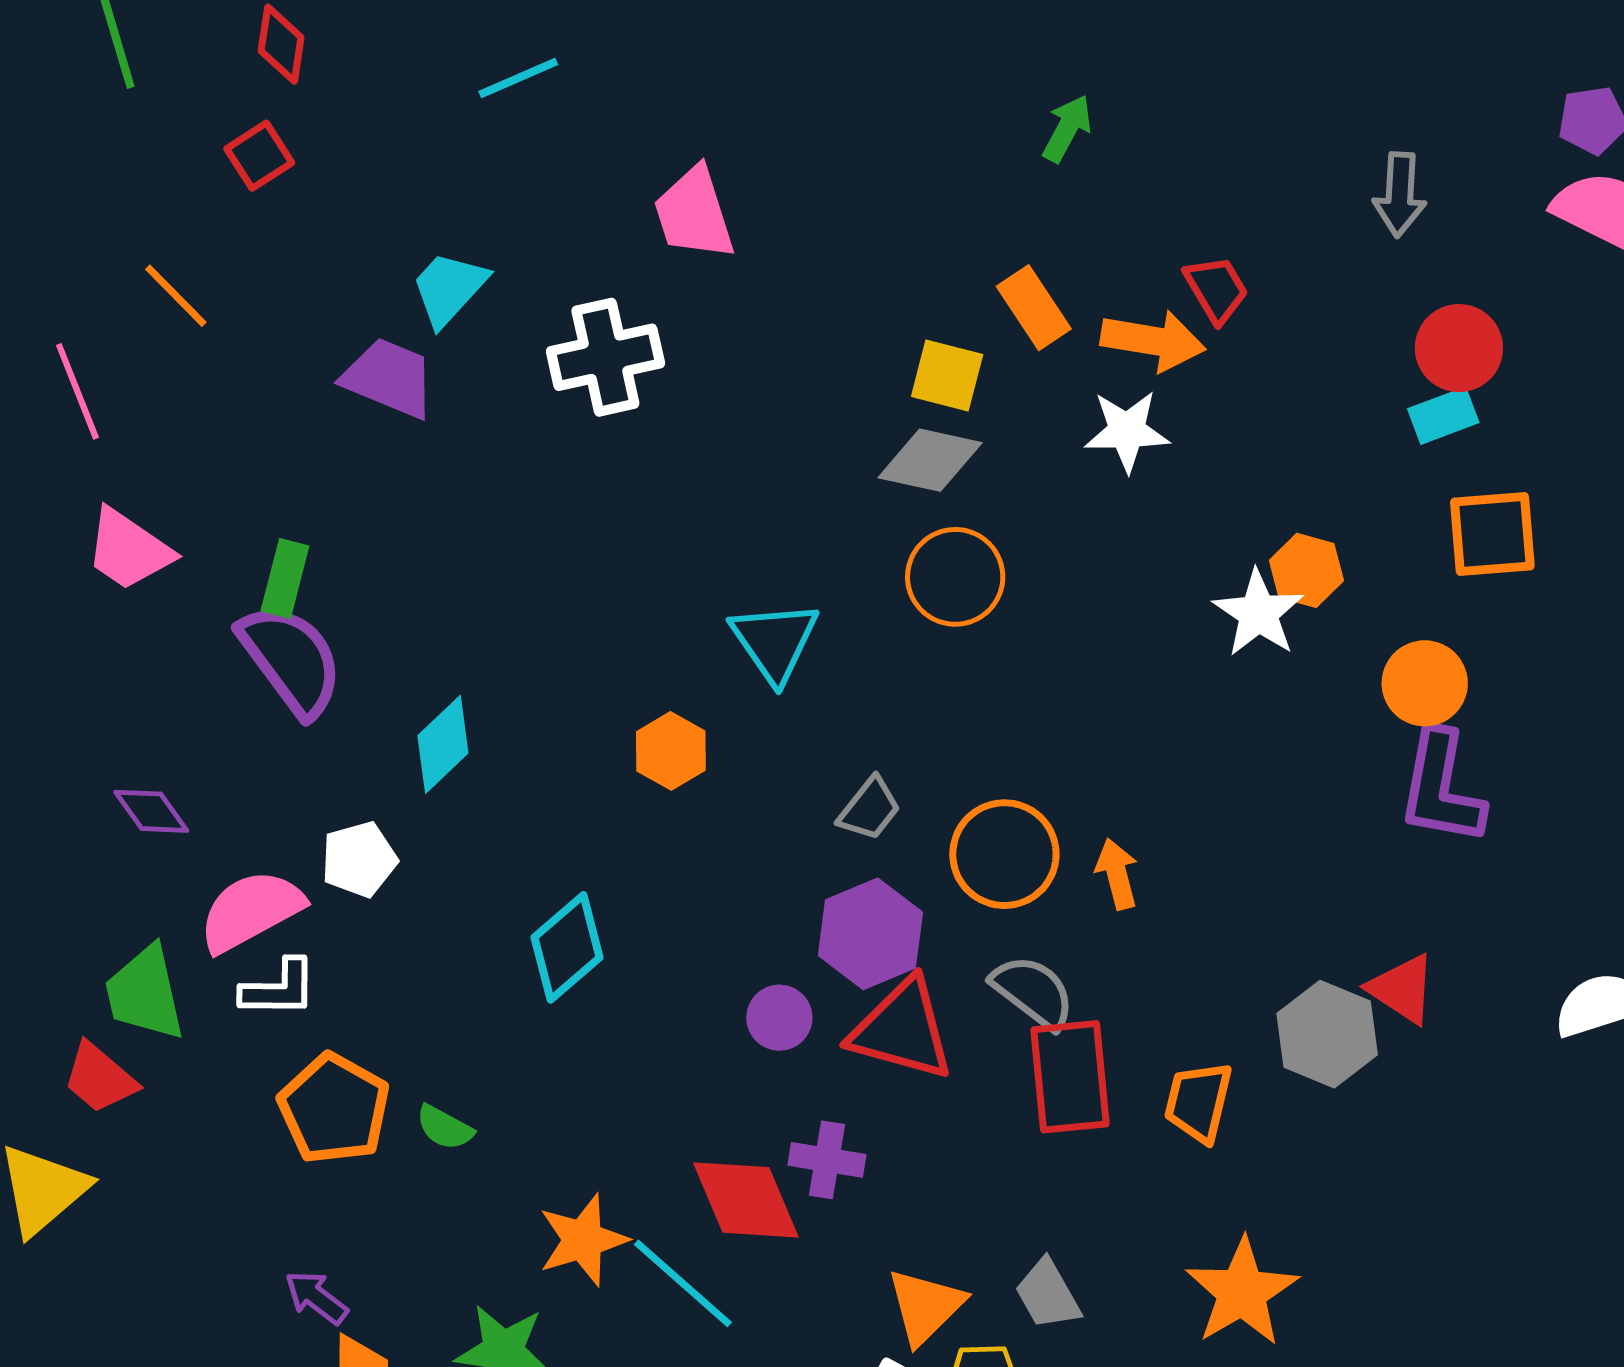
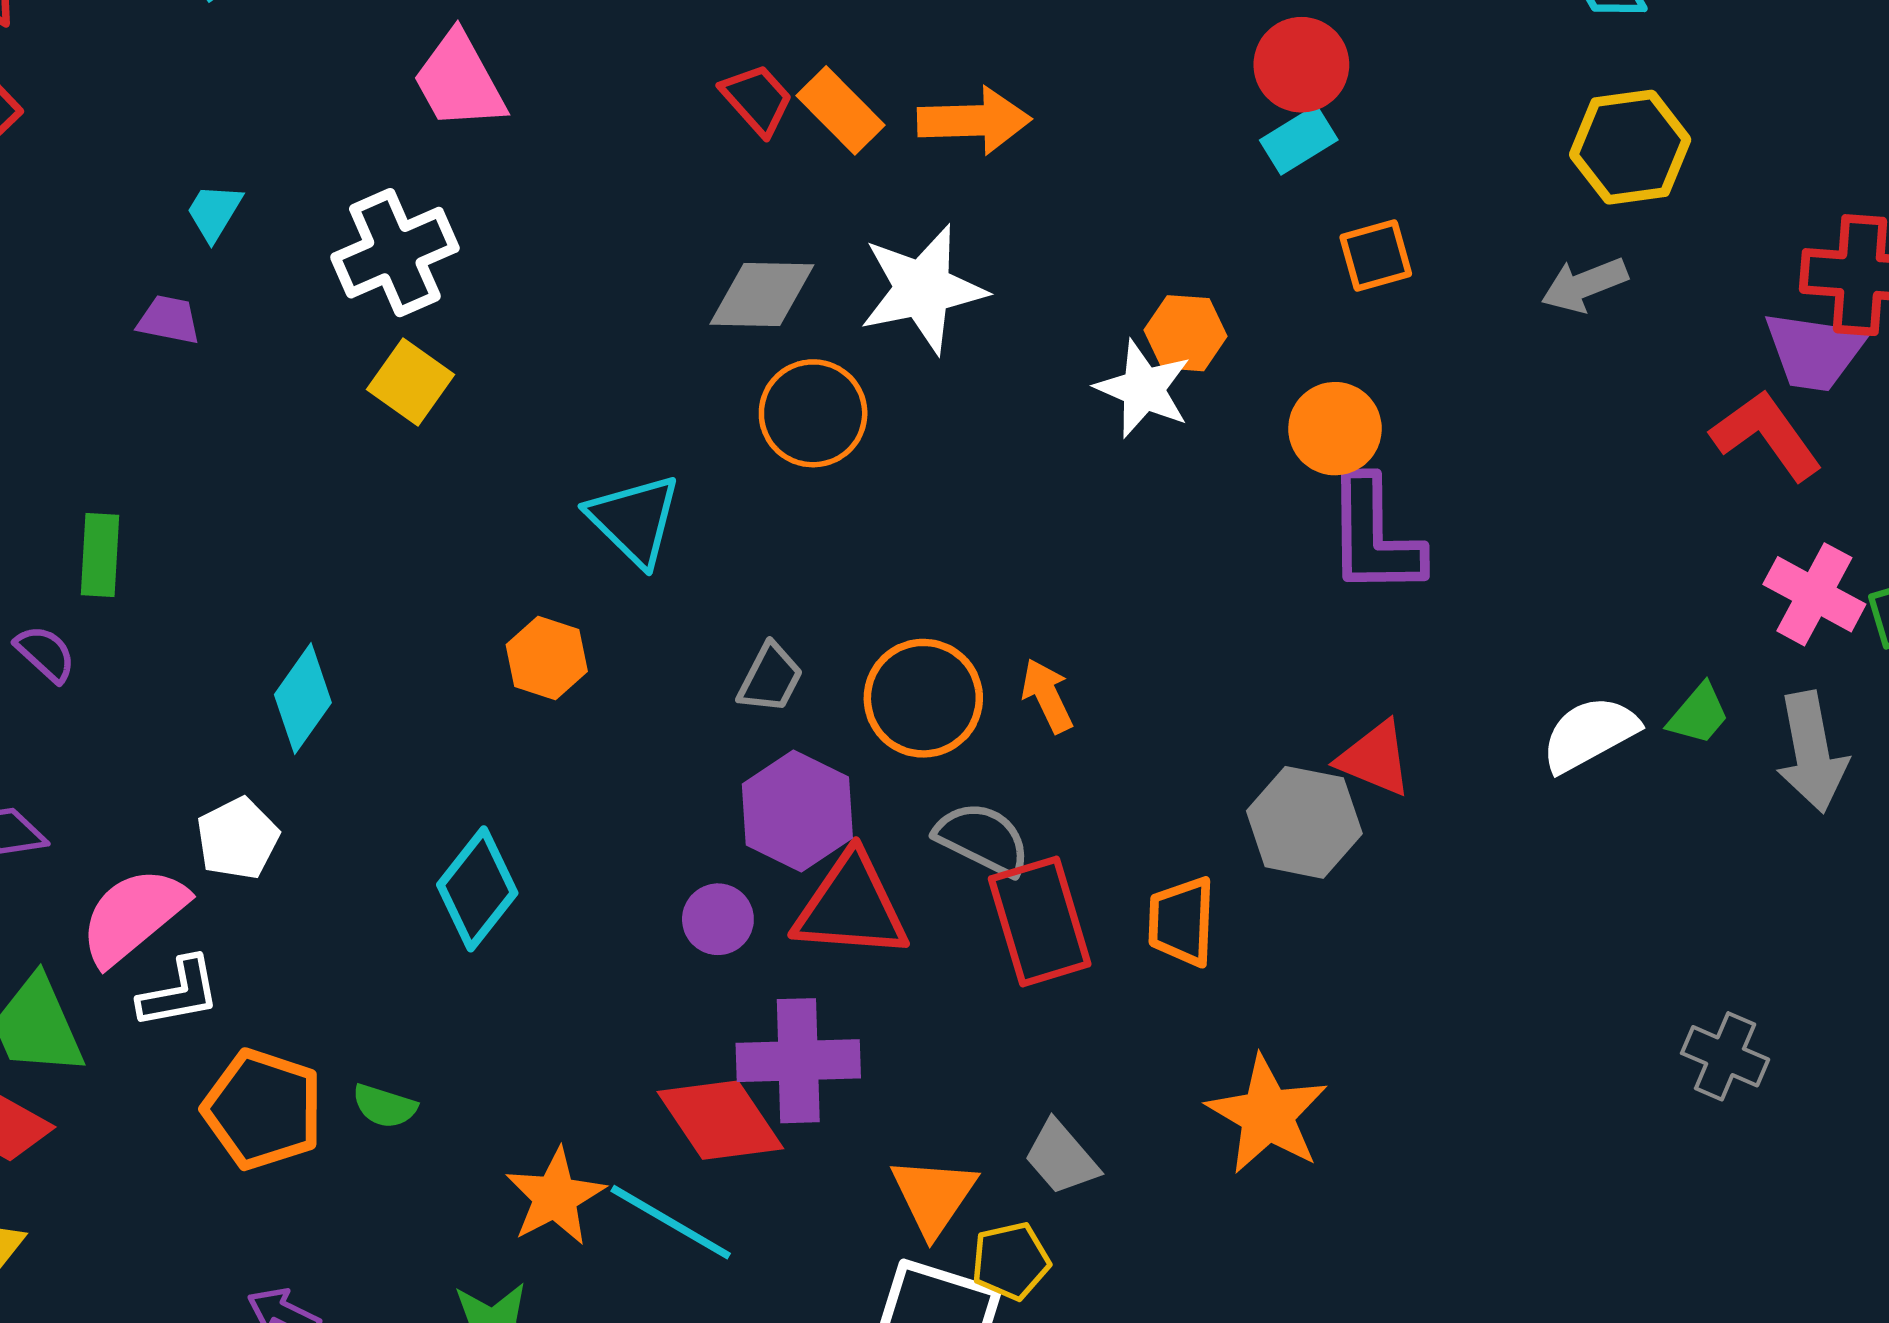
cyan trapezoid: (449, 288) -> (214, 212), size x0.7
red trapezoid: (1216, 289) -> (757, 99), moved
yellow square: (947, 376) -> (410, 382), moved, turned 32
purple trapezoid: (389, 378) -> (169, 320), size x0.6
white star: (1127, 431) -> (923, 289), moved, size x1.4
orange square: (1492, 534) -> (1376, 256), size x0.7
purple semicircle: (291, 660) -> (45, 653), moved, size x0.5
purple cross: (827, 1160) -> (798, 1061), size x1.5

